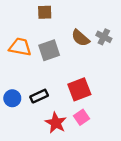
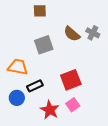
orange trapezoid: (20, 47) -> (18, 67), moved
blue circle: (12, 98) -> (17, 98), moved

